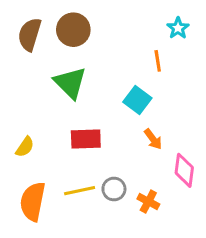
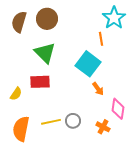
cyan star: (178, 28) -> (114, 18), size x1.6
cyan square: (137, 100) -> (88, 64), size x1.4
red rectangle: (86, 139) -> (40, 82), moved
orange cross: (148, 202) -> (103, 127), moved

